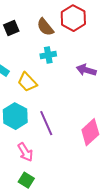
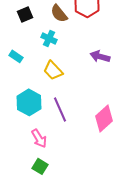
cyan cross: (48, 55) -> (49, 38), moved, turned 35
yellow trapezoid: (27, 82) -> (53, 70), moved

